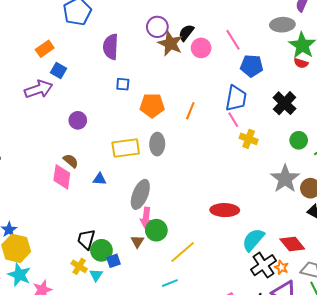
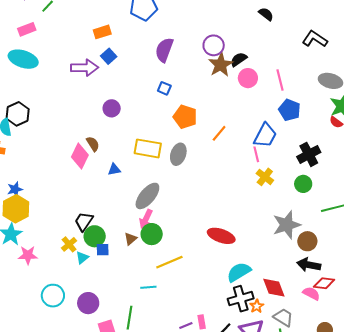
green circle: (299, 140) -> (303, 184), moved
blue triangle: (100, 179) -> (114, 169), turned -32

